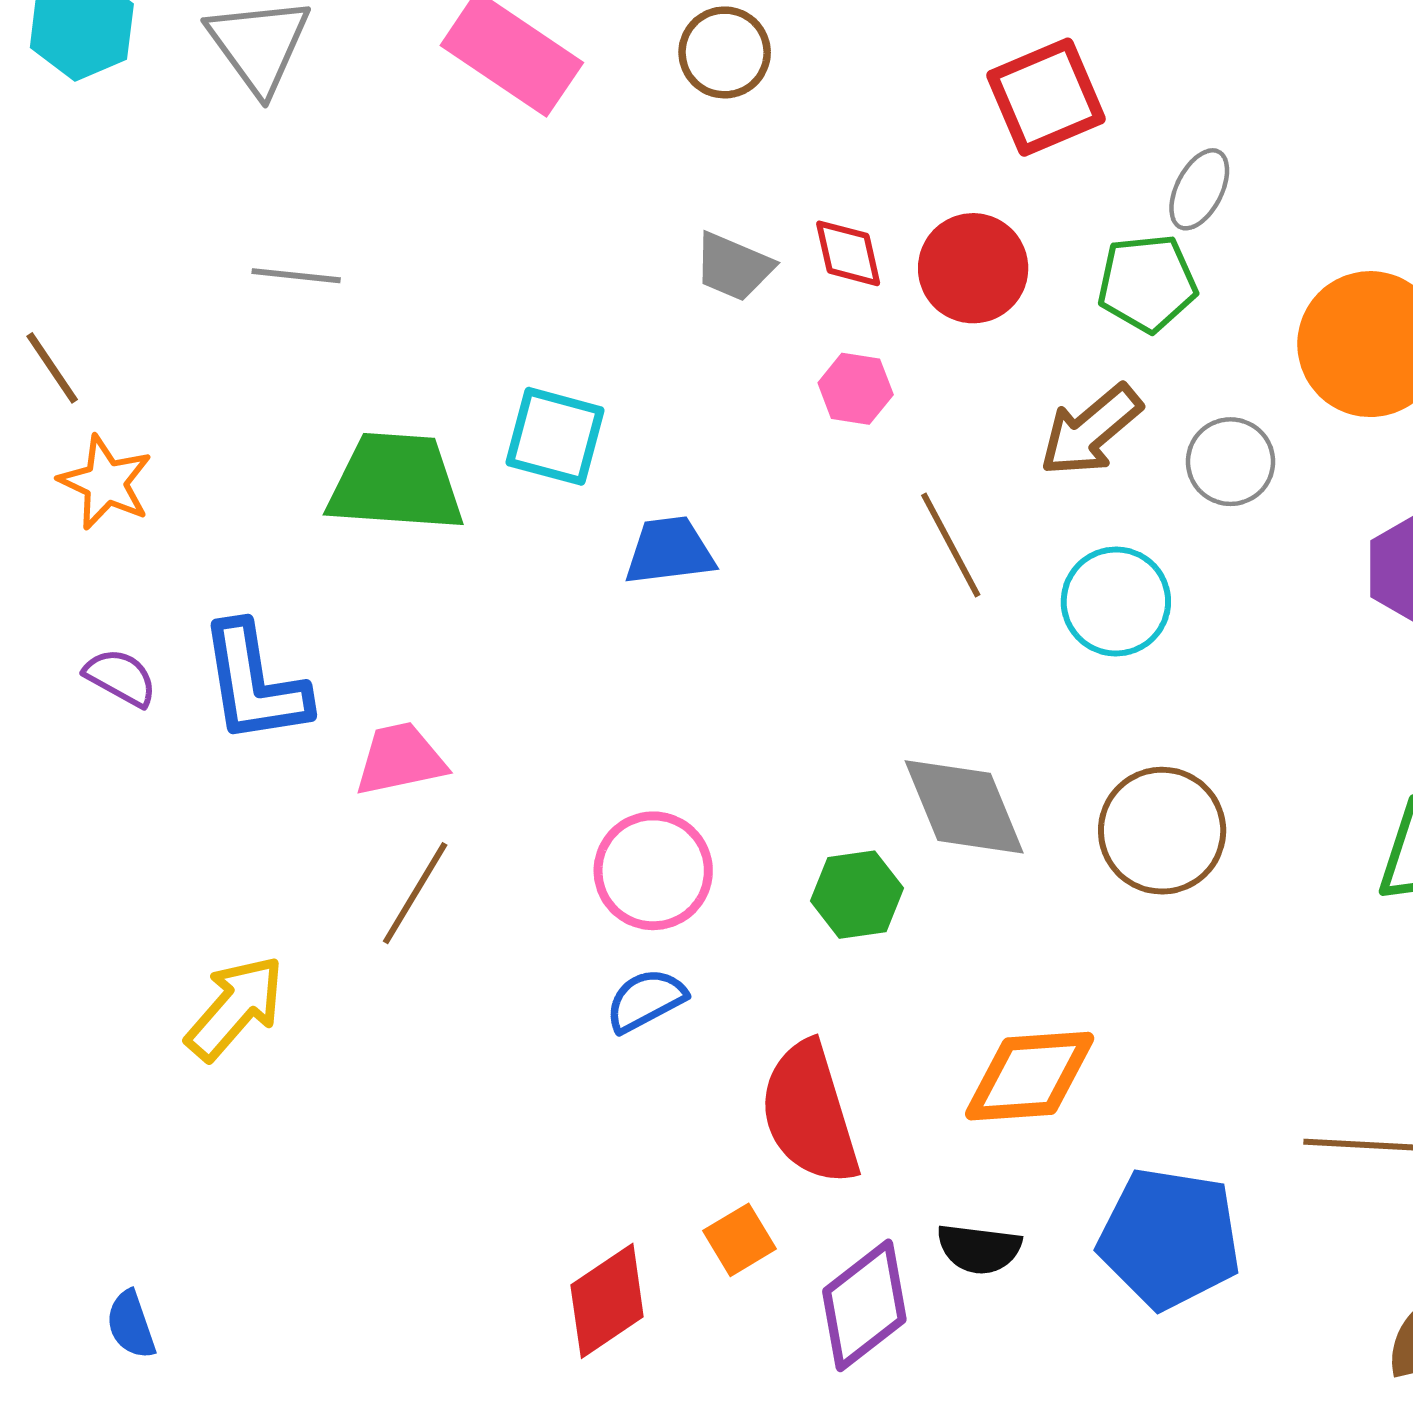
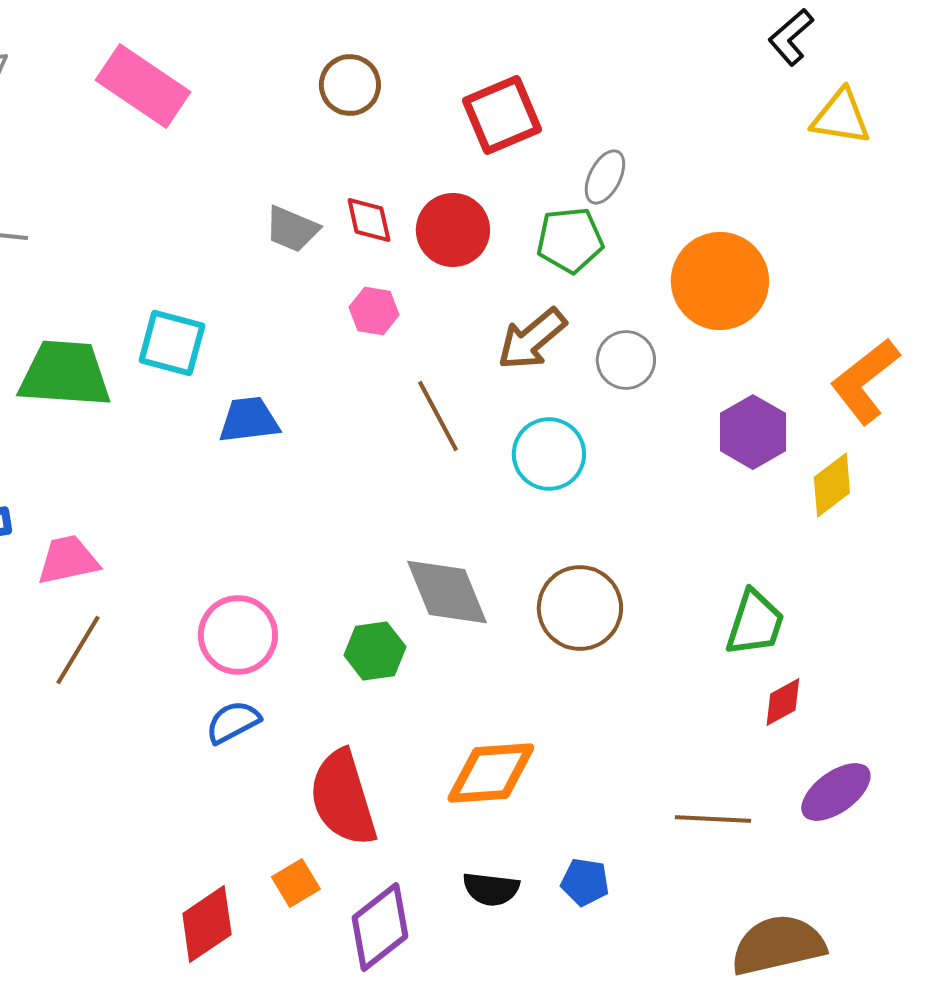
brown circle: (725, 52) -> (350, 85), moved
blue pentagon: (1169, 1238) -> (585, 882), size x0.5
black semicircle: (979, 1249) -> (491, 889), moved

